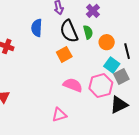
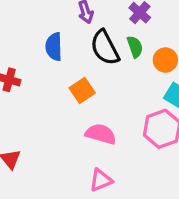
orange square: (64, 54) -> (82, 90), moved
pink semicircle: (73, 85) -> (101, 134), moved

